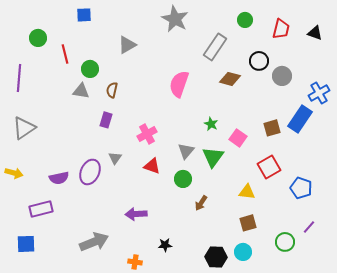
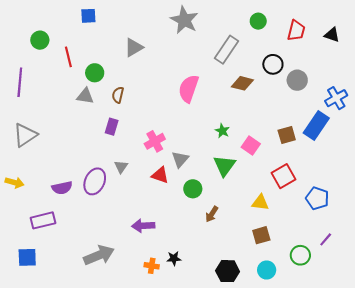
gray triangle: (186, 151) -> (180, 159), moved
cyan circle: (243, 252) -> (267, 270), moved
orange cross: (135, 262) -> (152, 266), moved

